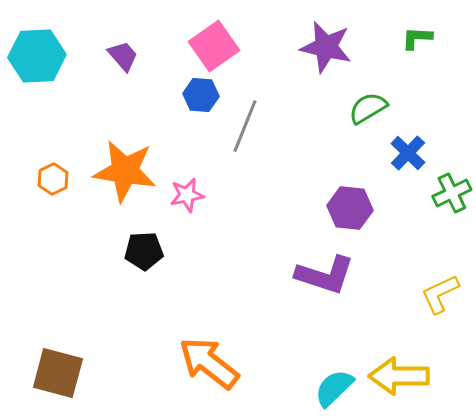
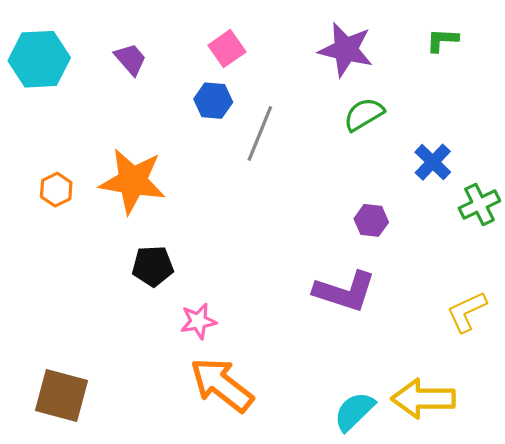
pink square: (214, 46) -> (227, 49), size x0.7
green semicircle: (368, 108) -> (364, 114), moved
pink star: (187, 195) -> (198, 321), moved
purple hexagon: (350, 208) -> (371, 220), size x0.7

